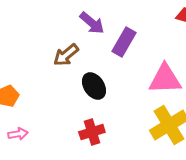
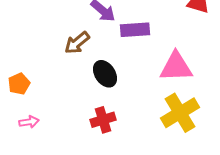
purple rectangle: (124, 42) -> (135, 30), turned 56

